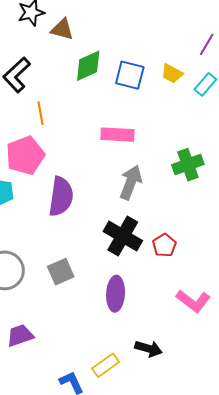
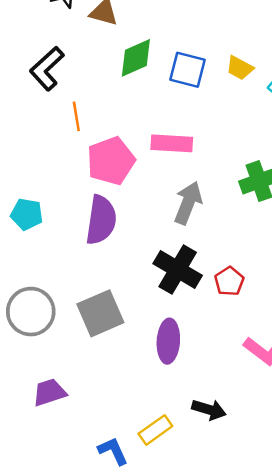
pink pentagon: (25, 155) -> (111, 161), moved
gray square: (61, 272) -> (100, 313), size x1.4

